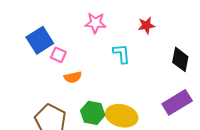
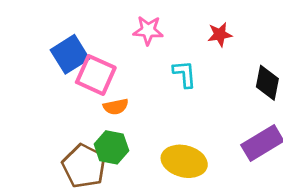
pink square: (58, 55) -> (96, 75), size x1.8
green hexagon: (93, 113) -> (111, 147), moved

